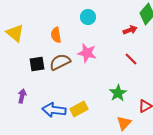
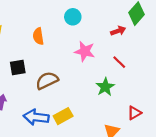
pink star: (87, 53) -> (85, 51), moved
brown semicircle: (60, 62) -> (47, 80), moved
green star: (118, 93) -> (105, 87), moved

